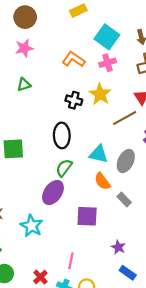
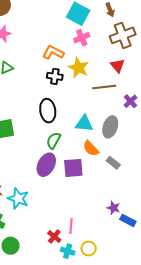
orange L-shape: (74, 59) -> (53, 52), moved
brown line: (125, 118) -> (104, 87), turned 30
purple square: (87, 216) -> (73, 168), moved
cyan star: (31, 226) -> (18, 198), moved
blue rectangle: (128, 273) -> (128, 220), moved
red cross: (40, 277) -> (54, 236), moved

